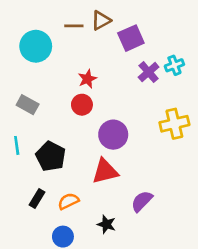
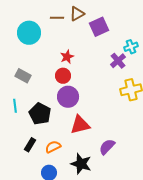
purple cross: (149, 72) -> (118, 61), moved
purple circle: (113, 135) -> (68, 97), moved
black star: (106, 224) -> (81, 164), size x1.5

